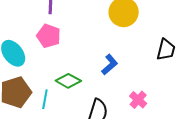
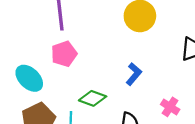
pink pentagon: (49, 36) -> (64, 54), turned -30

